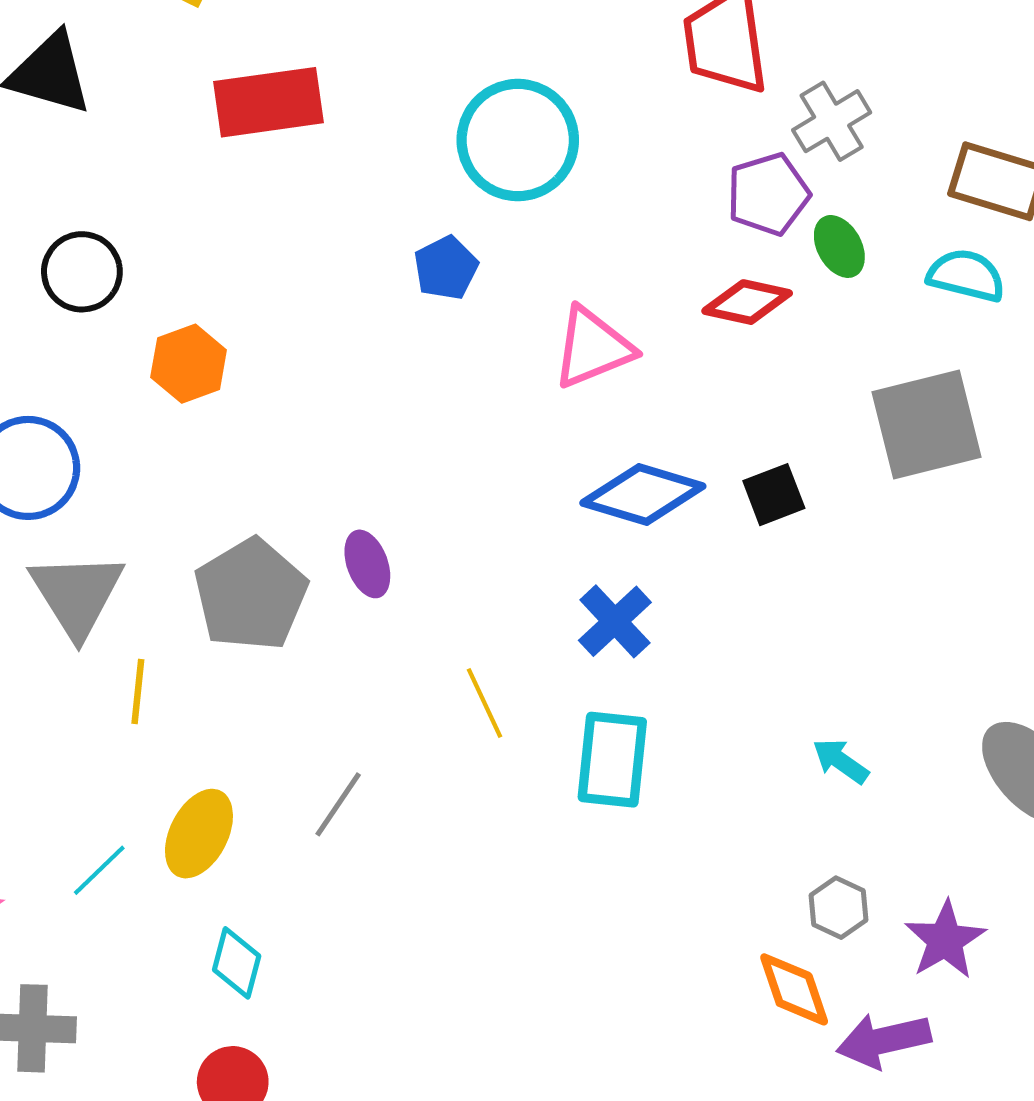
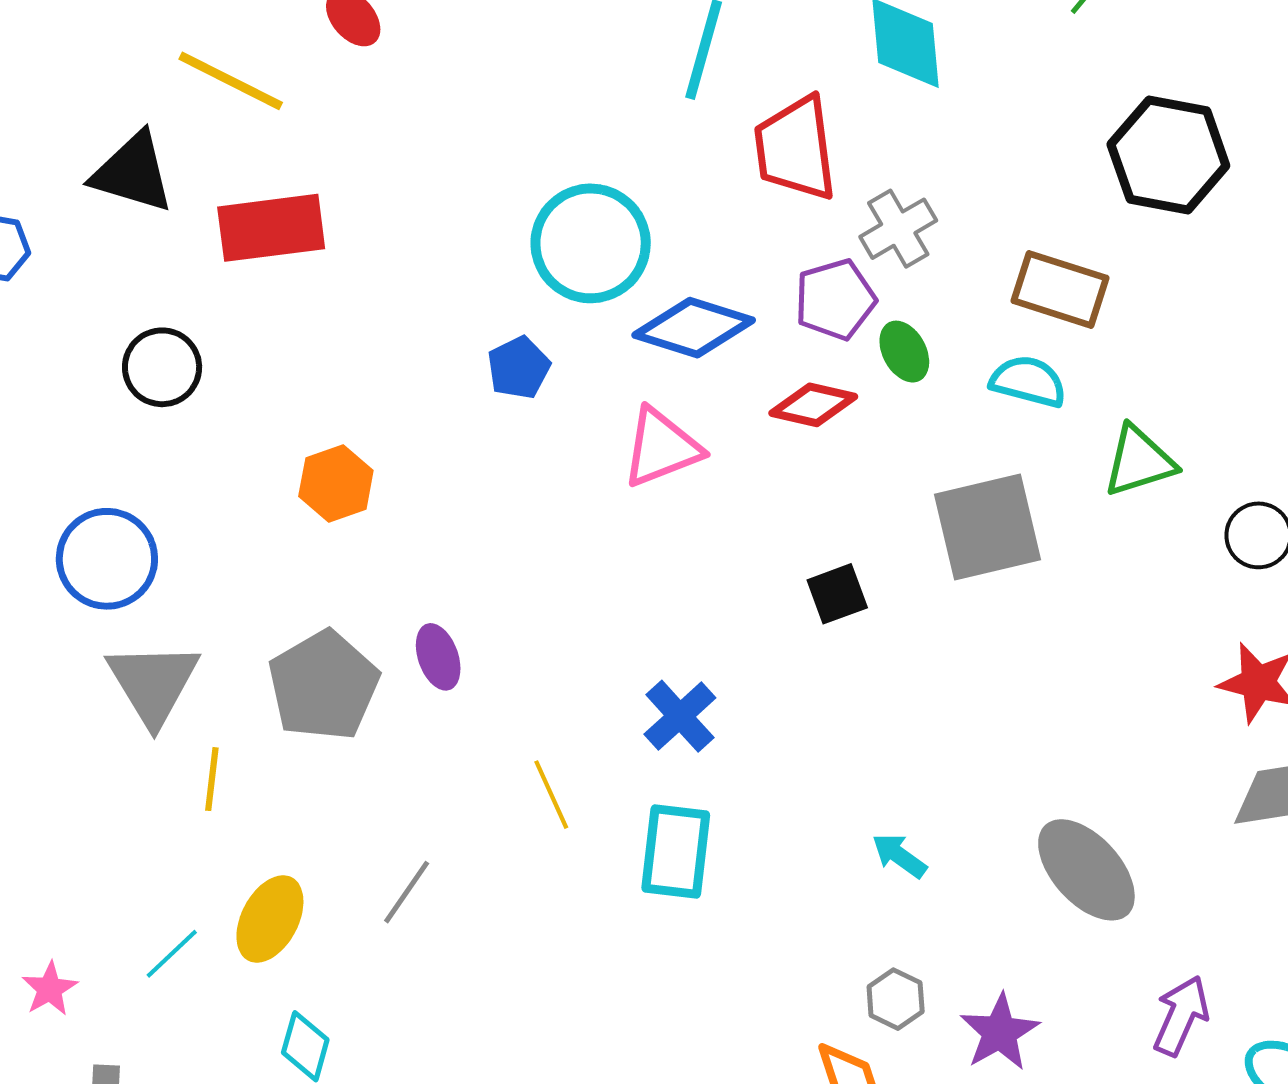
red rectangle: (269, 102) -> (271, 228), moved
orange hexagon: (189, 364) -> (336, 483), moved
blue diamond: (643, 495) -> (694, 328), moved

